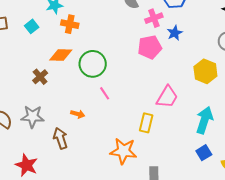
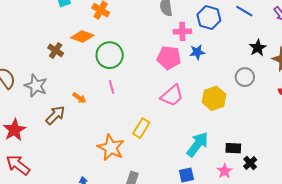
brown cross: (40, 77) -> (56, 50), turned -35
pink trapezoid: (167, 97) -> (172, 96), moved
brown arrow: (60, 138) -> (55, 115), turned 45

